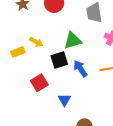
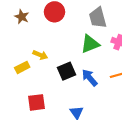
green triangle: (73, 40) -> (90, 44), moved
red square: (39, 83) -> (37, 102), moved, turned 30

